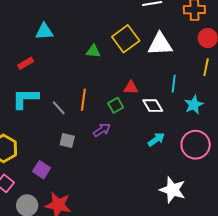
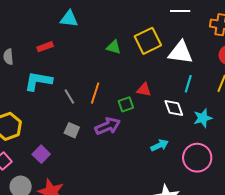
cyan line: (174, 84) -> (188, 84), moved
white diamond: (153, 106) -> (174, 108), moved
purple arrow: (102, 130) -> (108, 126), size x1.4

